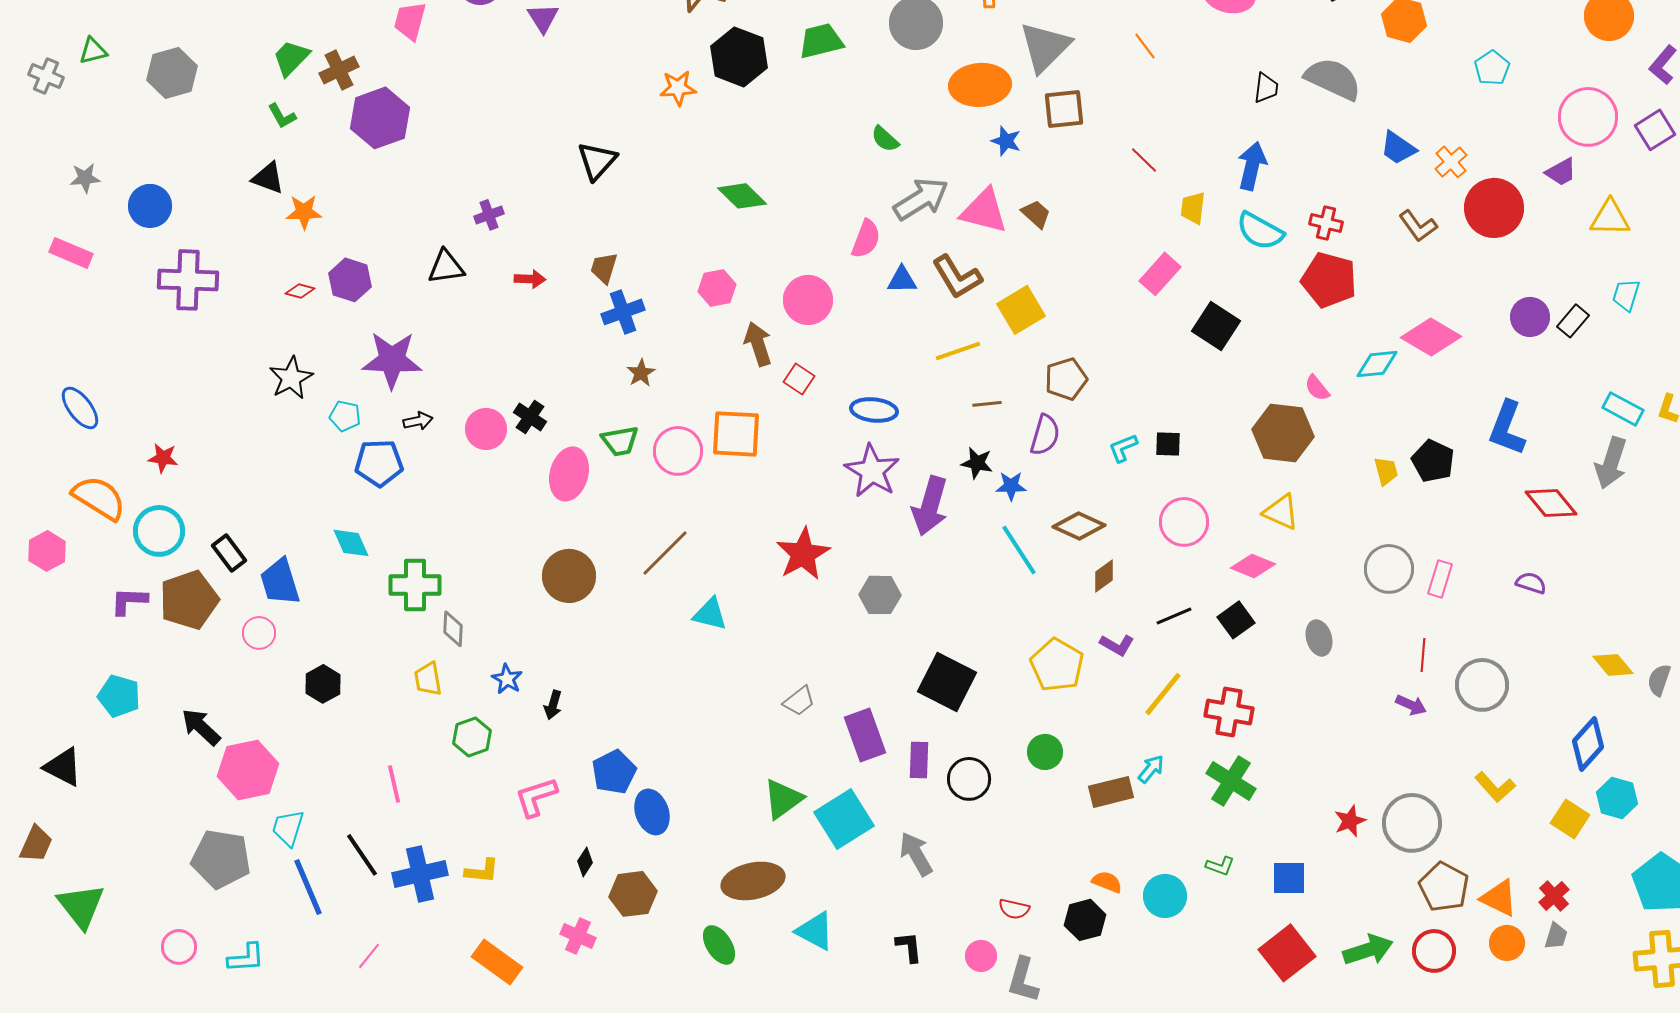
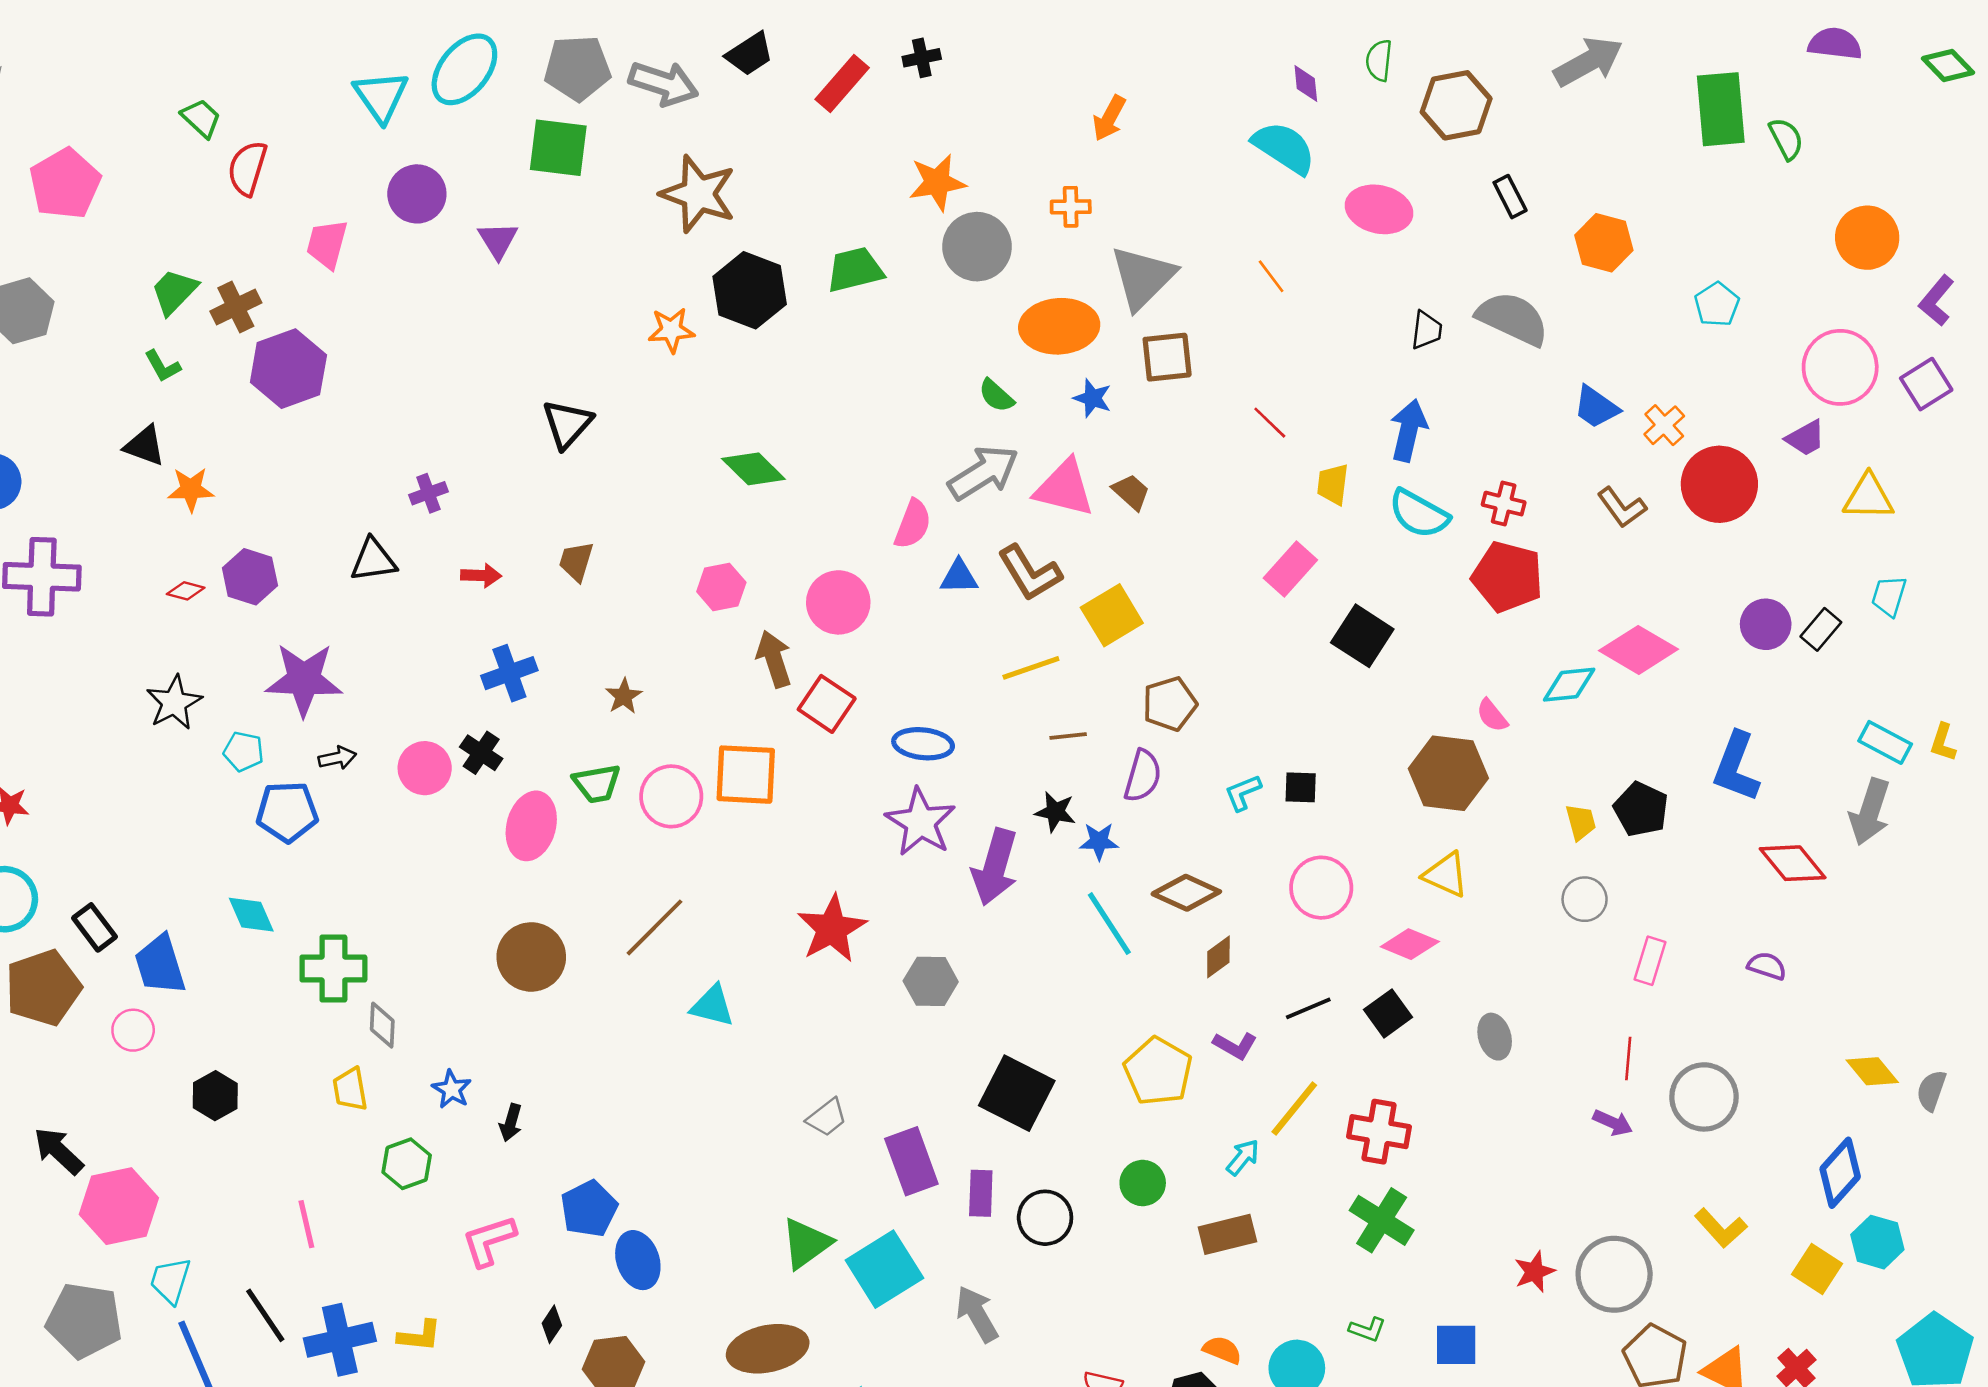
green semicircle: (885, 139) -> (996, 396), moved
blue cross: (623, 312) -> (509, 673), moved
red square: (799, 379) -> (827, 704), size x1.4
gray circle: (1389, 569) -> (1585, 899), moved, size x0.7
cyan arrow: (1151, 769) -> (1243, 1157), moved

